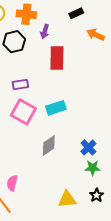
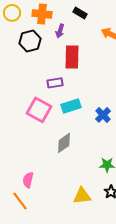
black rectangle: (76, 13) -> (80, 13), moved, turned 56
purple rectangle: (20, 84) -> (55, 83), moved
blue cross: (88, 147) -> (103, 115), moved

